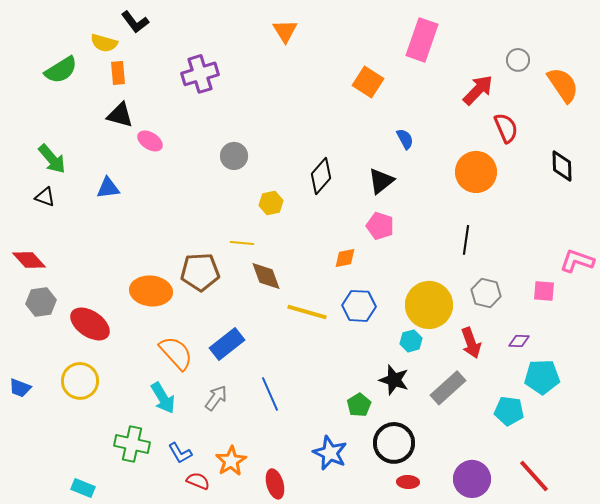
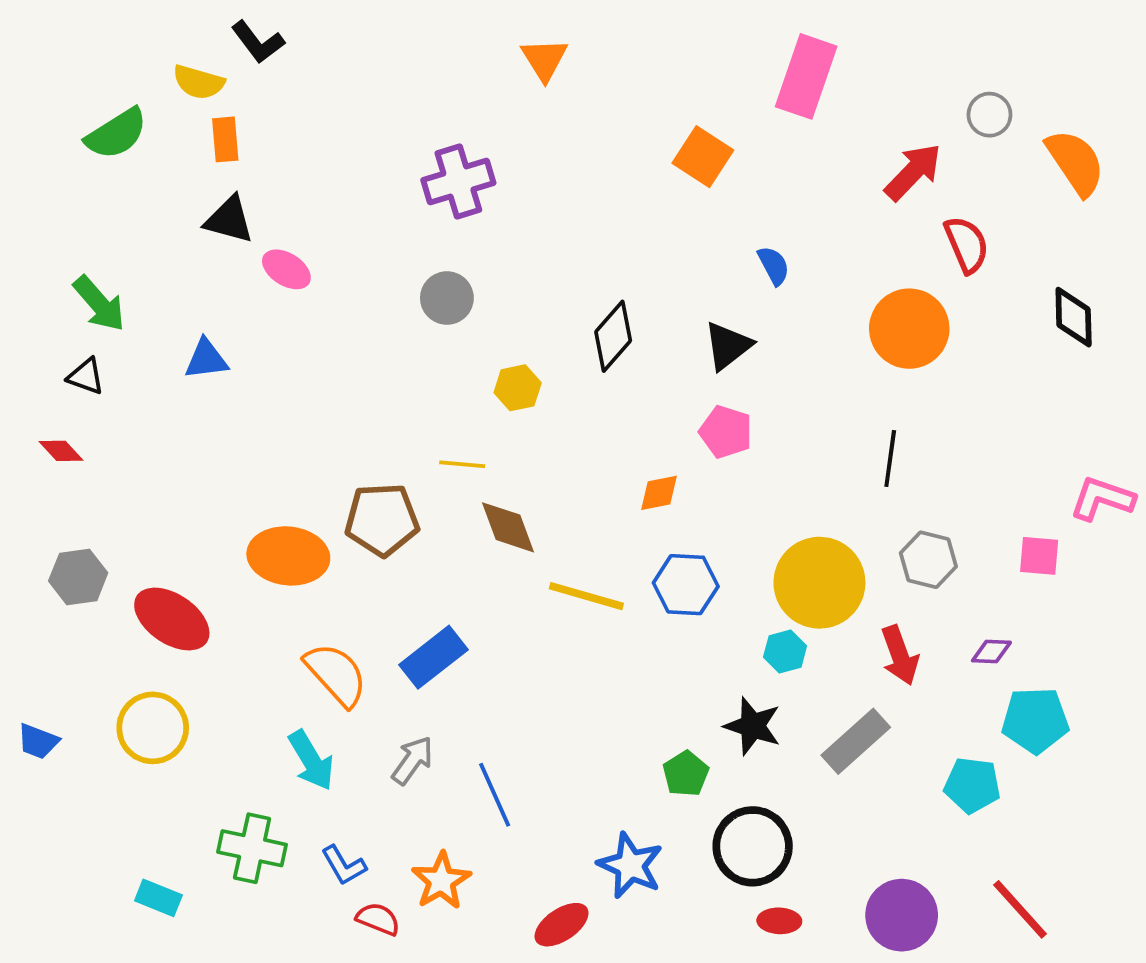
purple cross: (200, 74) -> (458, 181), moved
red diamond: (29, 260) -> (61, 451), moved, size x0.7
blue line: (270, 394) -> (495, 795), moved
red ellipse: (275, 484) -> (562, 925), moved, turned 72
cyan rectangle: (83, 488) -> (158, 898), moved

